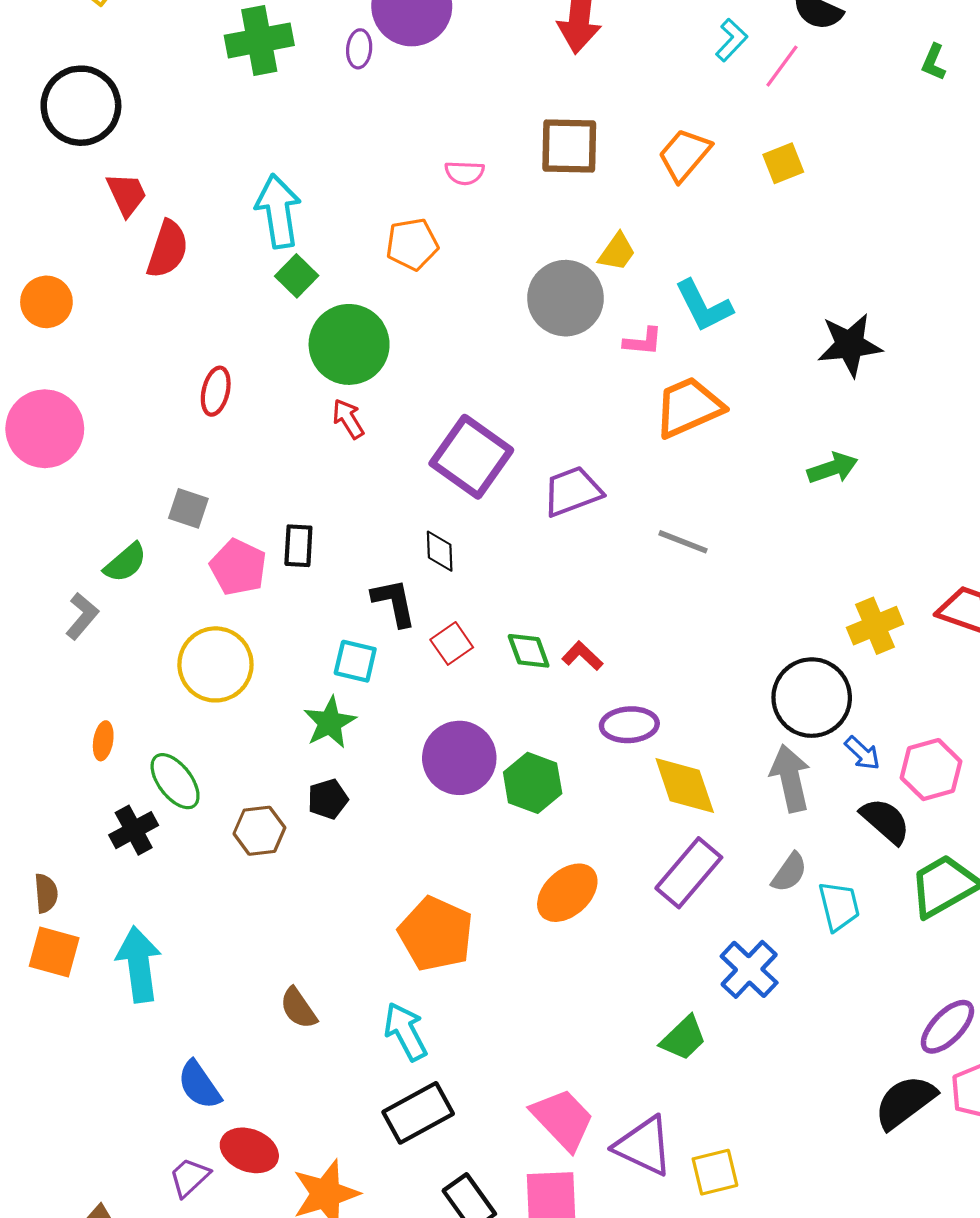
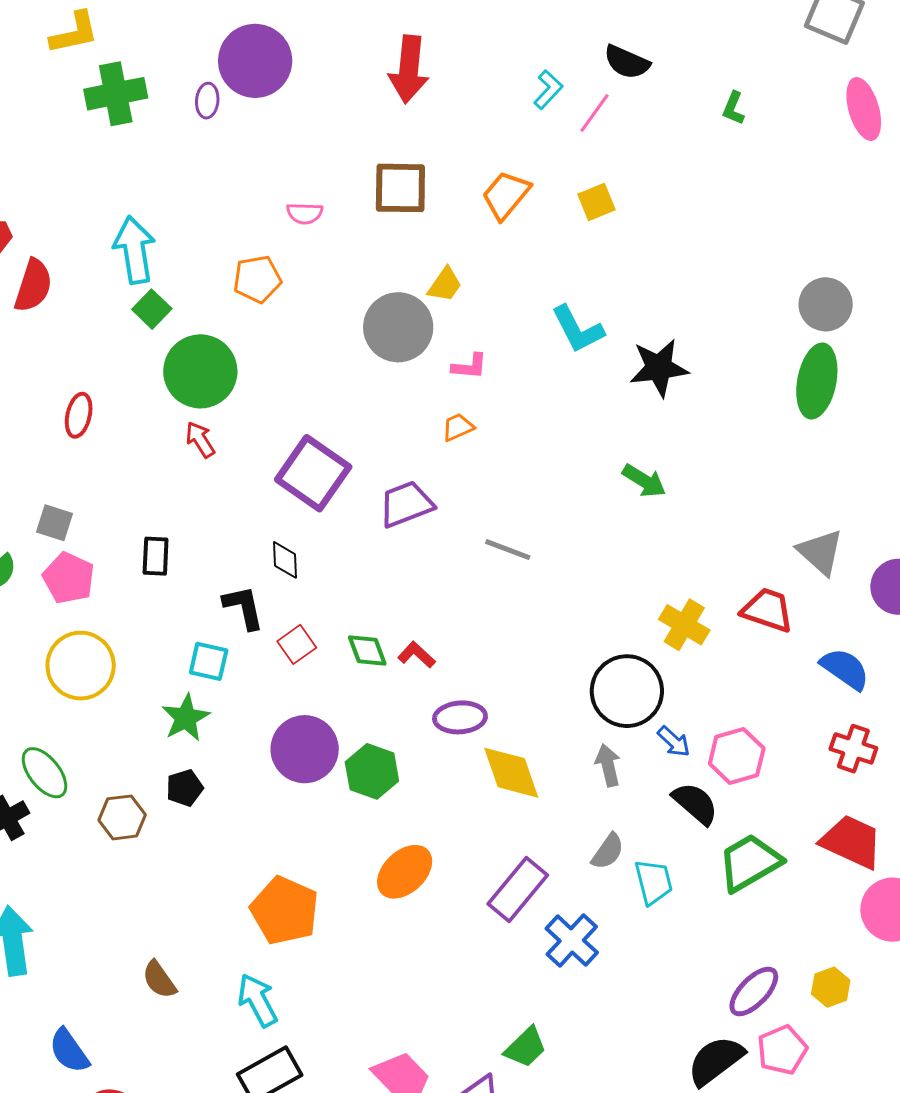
cyan L-shape: (704, 306) -> (578, 329), moved
orange trapezoid: (689, 407) -> (458, 427), moved, size x0.5
green arrow: (833, 468) -> (644, 481), turned 51
pink pentagon: (238, 567) -> (69, 578), moved
yellow cross: (875, 626) -> (684, 625), turned -36
gray arrow: (790, 778) -> (608, 765), size x0.7
purple rectangle: (689, 873) -> (518, 889), moved
green trapezoid: (683, 1038) -> (526, 1047), moved

